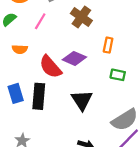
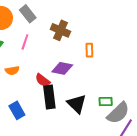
red semicircle: (50, 67) -> (43, 80), size x0.7
green rectangle: (118, 75) -> (106, 101), moved
black rectangle: (39, 96) -> (49, 97), moved

